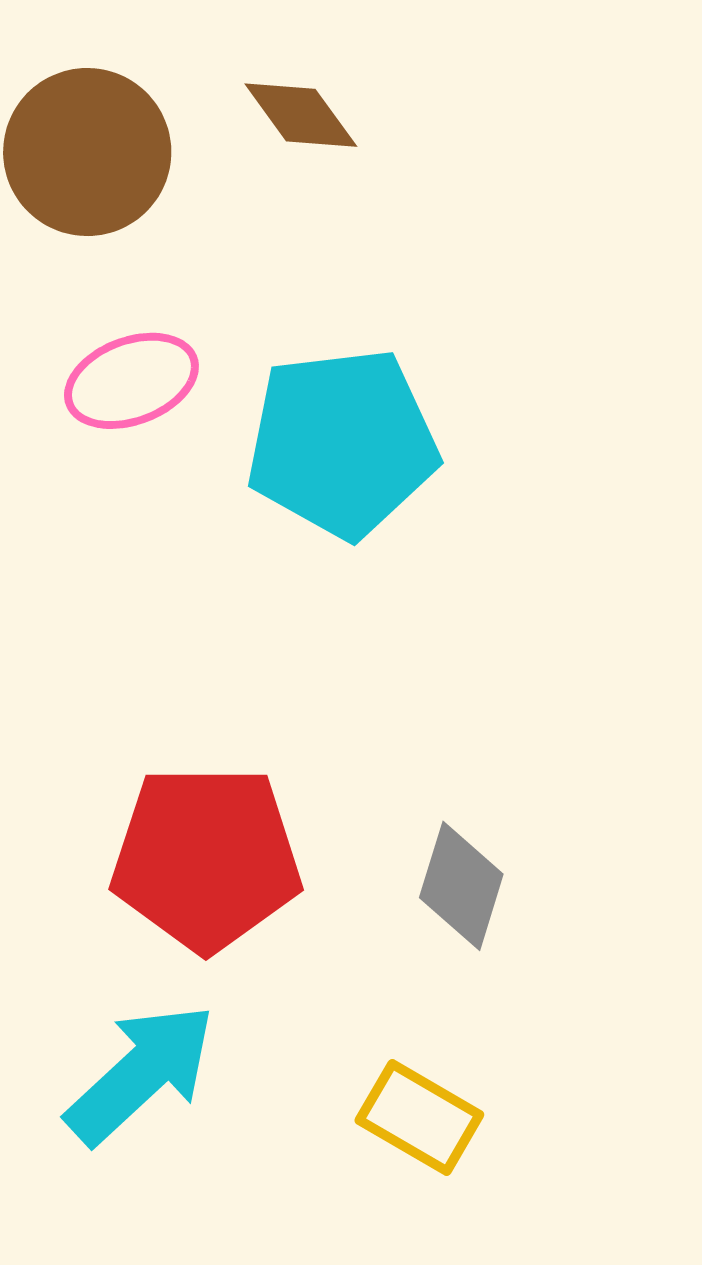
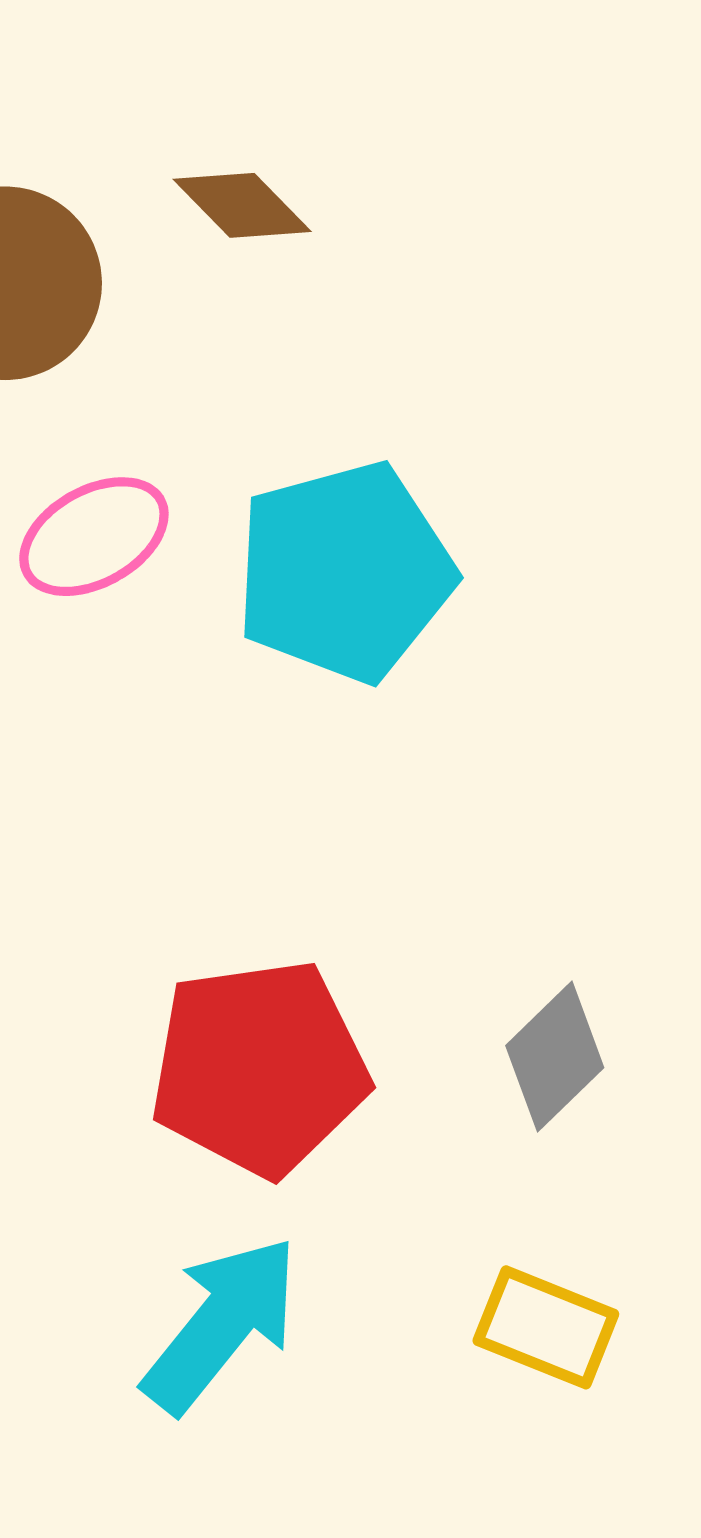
gray diamond: (461, 886) -> (555, 1057), turned 37

